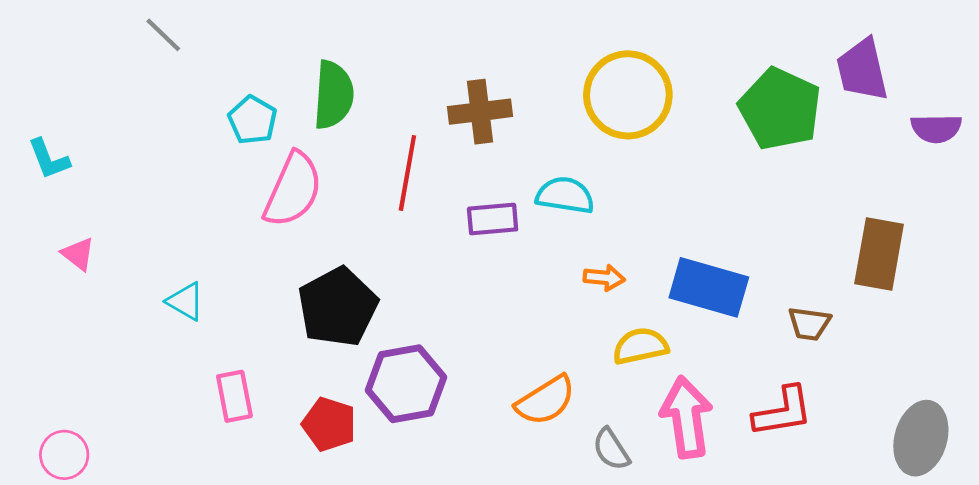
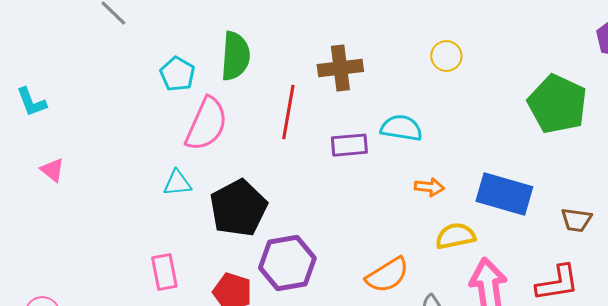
yellow circle: (628, 95) -> (446, 56), size x0.5
green pentagon: (780, 109) -> (557, 104), moved
cyan triangle: (186, 301) -> (177, 183), moved, turned -36

